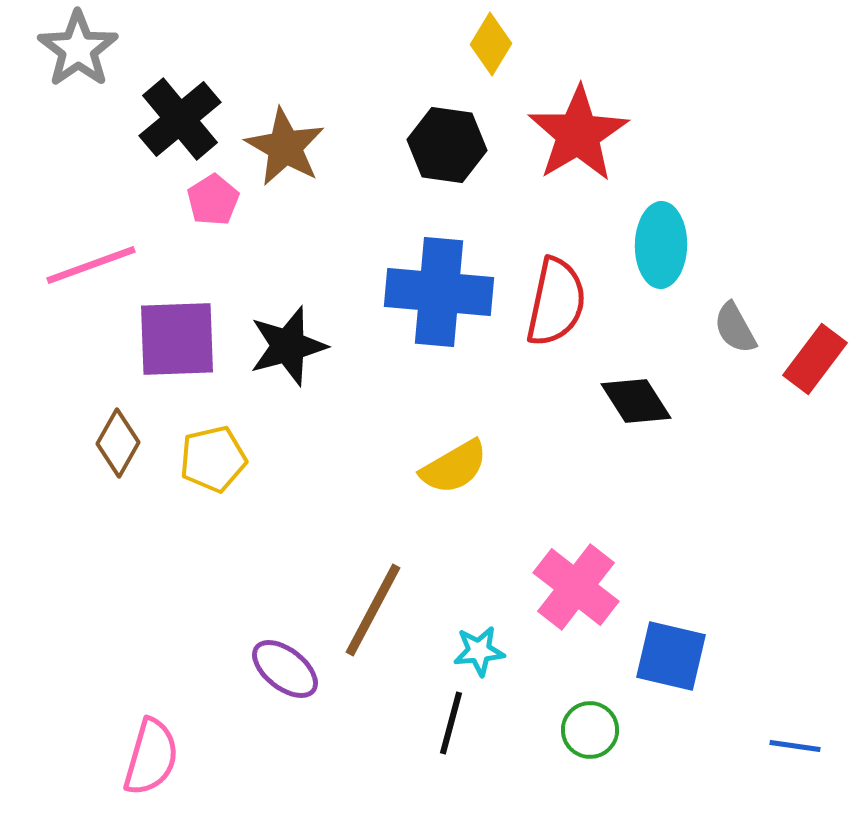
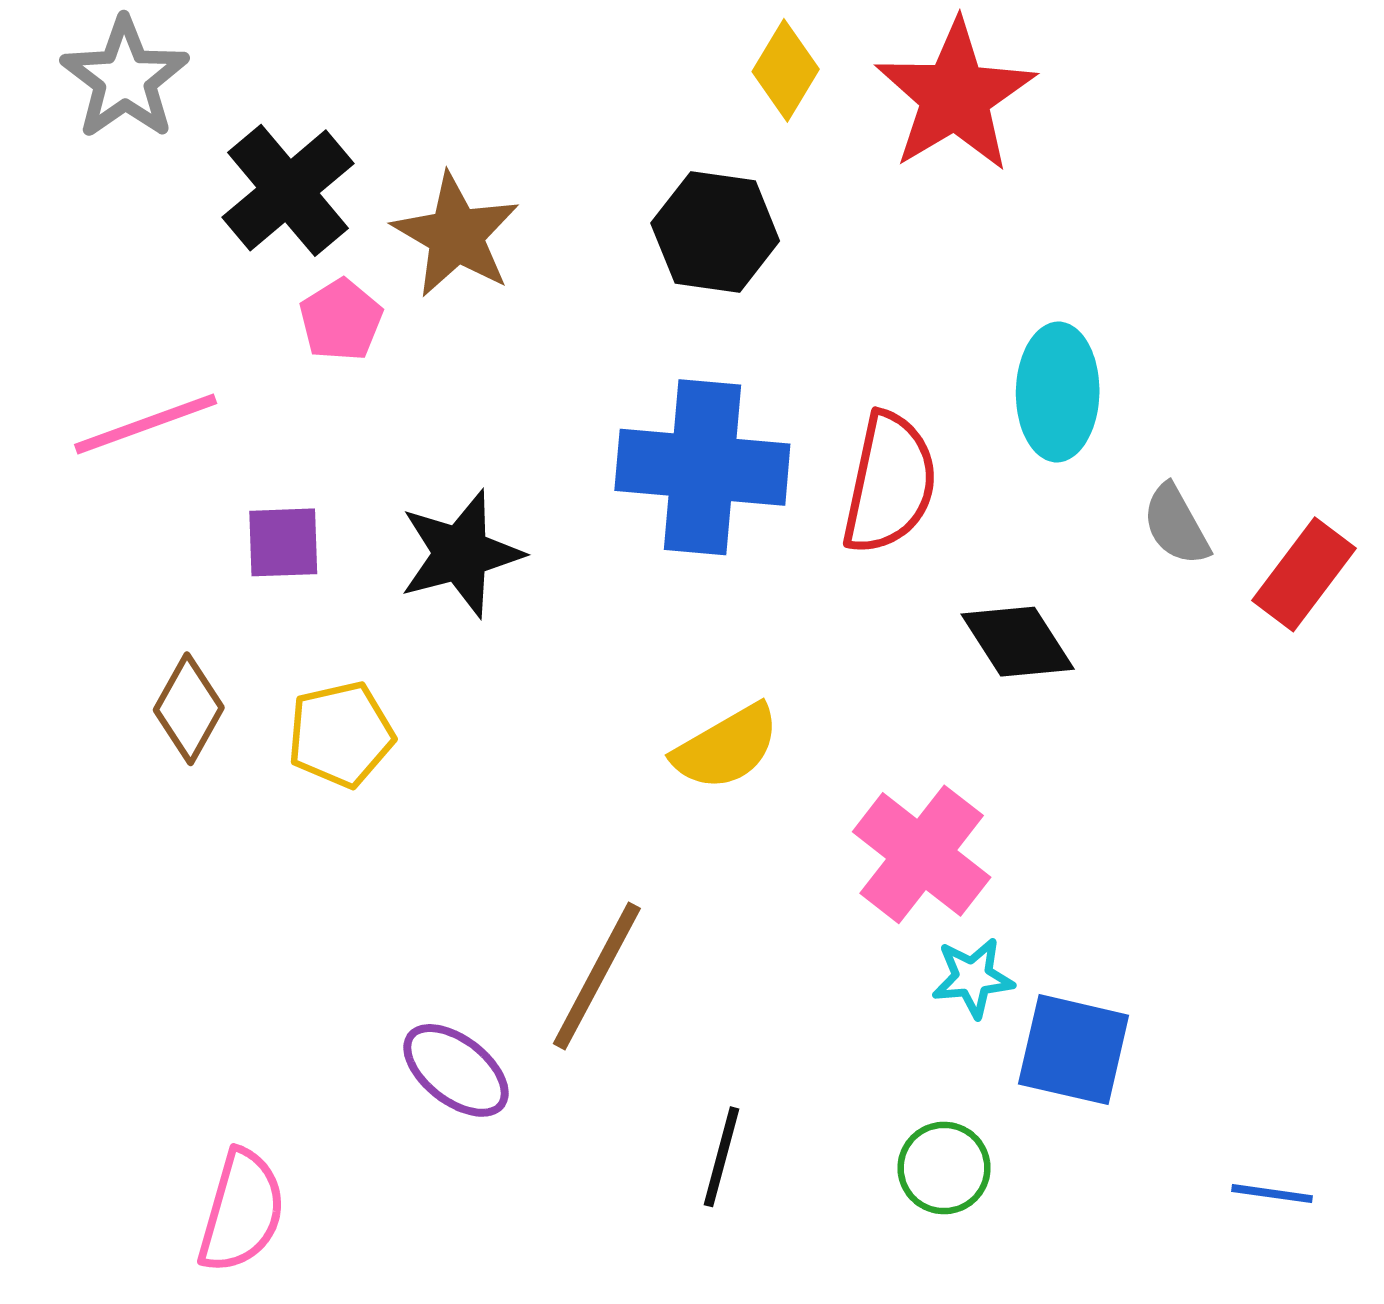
red star: (578, 134) -> (955, 96), moved
purple square: (177, 339) -> (283, 542), size x0.6
pink cross: (576, 587) -> (922, 854), moved
cyan star: (479, 651) -> (973, 978), moved

